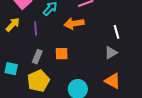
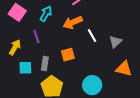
yellow arrow: (13, 25) -> (15, 47), moved
white line: (117, 32) -> (92, 35), moved
cyan square: (11, 69) -> (25, 68), moved

